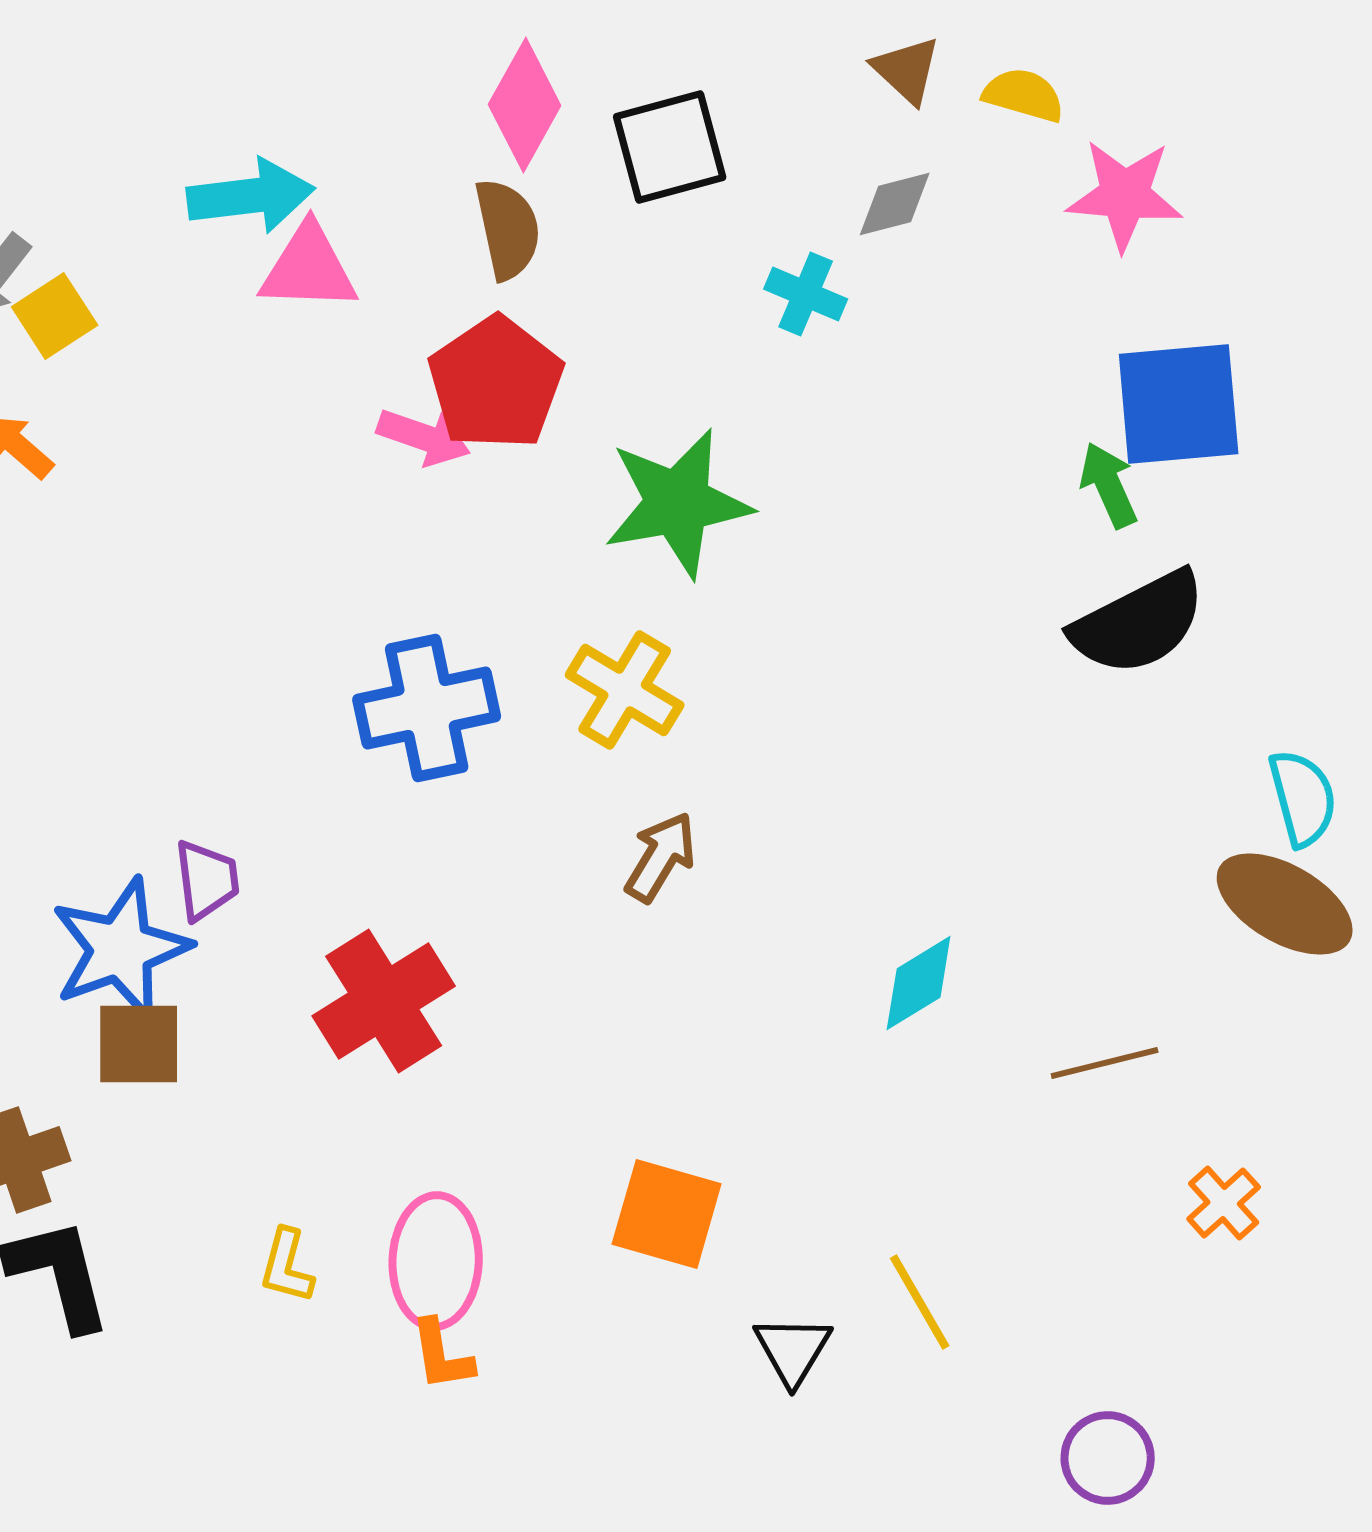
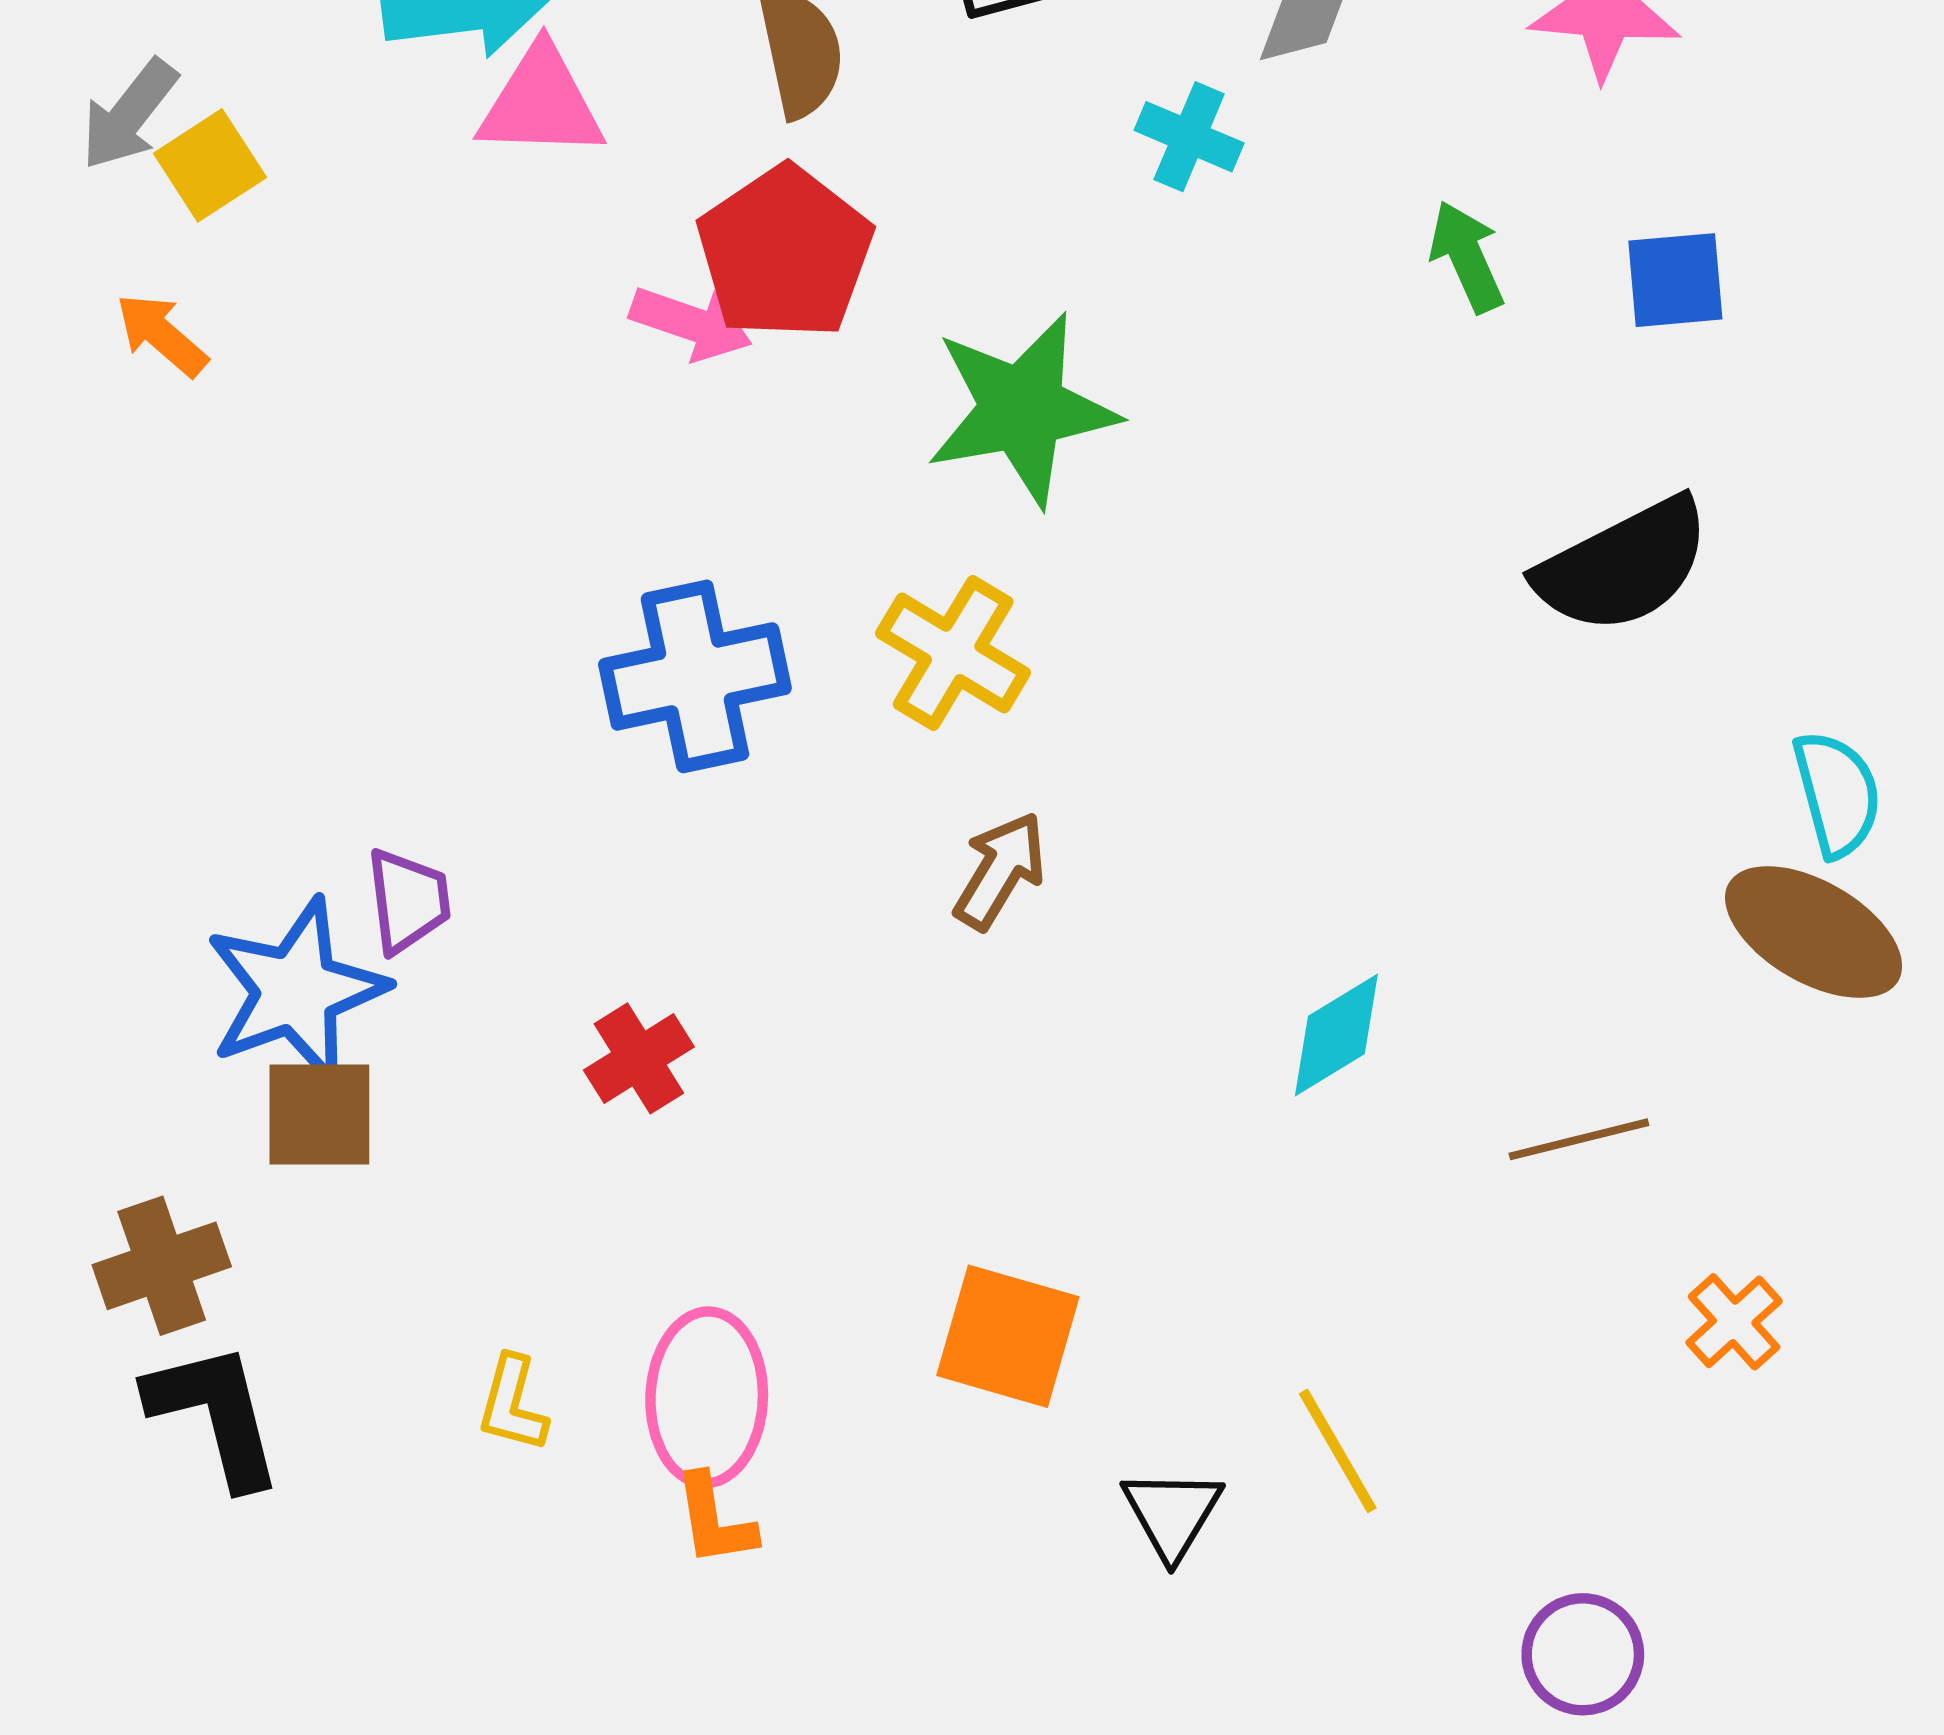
blue square: (1179, 404) -> (1675, 280), size x0.6
green arrow: (1109, 485) -> (1467, 257), moved
red cross: (384, 1001) -> (639, 1058), size x0.6

